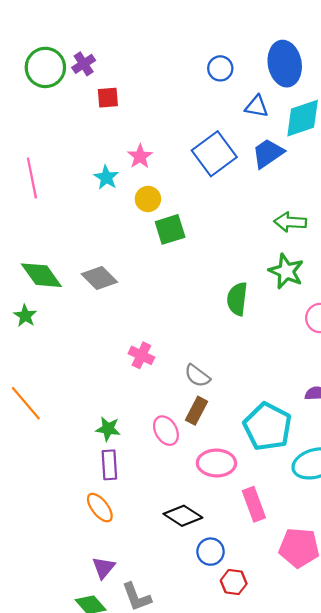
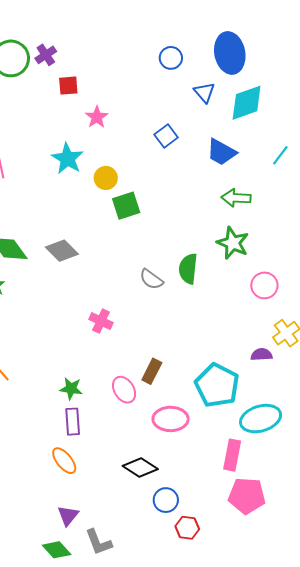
blue triangle: (257, 106) -> (204, 92), turned 40
blue trapezoid: (268, 153) -> (221, 152), moved, turned -116
blue square: (214, 154) -> (166, 136), size x0.6
pink star: (140, 156) -> (97, 117), moved
cyan star: (106, 177) -> (67, 159), size x1.4
gray semicircle: (197, 376) -> (151, 279), moved
pink rectangle: (254, 504) -> (232, 455), moved, turned 32

